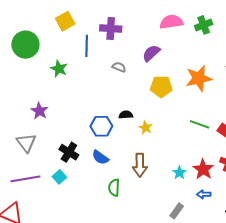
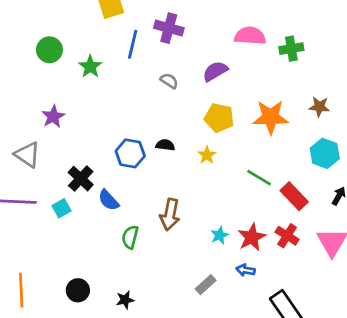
green circle: (25, 45) -> (49, 50), moved, size x0.7
yellow star: (146, 128) -> (207, 155), moved
gray triangle: (26, 143) -> (27, 155), turned -30
blue semicircle: (100, 157) -> (109, 200), moved

